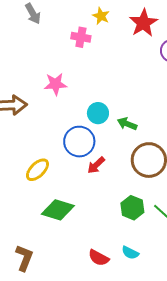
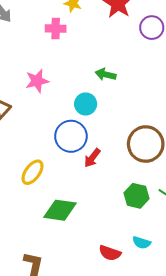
green arrow: (127, 124) -> (106, 74), moved

